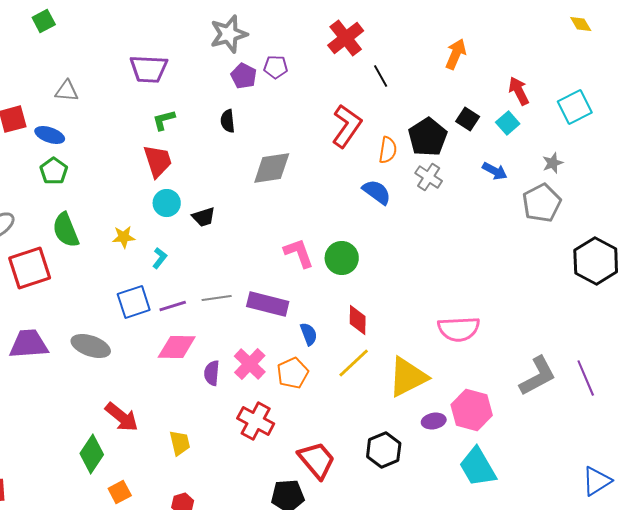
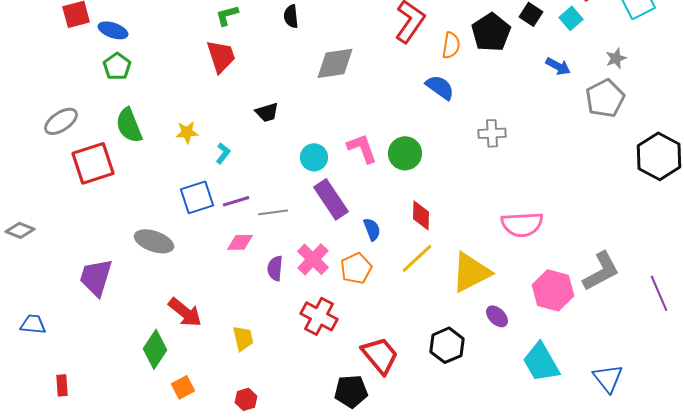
gray cross: (429, 177) -> (492, 133), moved, turned -36
cyan circle: (167, 203) -> (314, 157), moved
gray line: (217, 298) -> (273, 212), moved
purple rectangle: (268, 304) -> (331, 199), turned 42
purple trapezoid: (29, 344) -> (96, 277), moved, turned -69
pink diamond: (177, 347) -> (240, 242), size x0.7
purple line: (586, 378) -> (659, 293), moved
pink hexagon: (472, 410) -> (553, 290), moved
purple ellipse: (434, 421) -> (497, 316), turned 55
blue triangle: (597, 481) -> (608, 378), moved, turned -36

